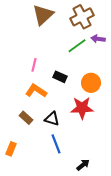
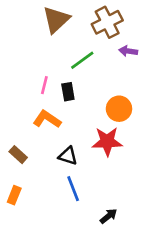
green line: (77, 46) -> (82, 60), moved
black rectangle: (60, 77) -> (68, 92), moved, turned 56
brown rectangle: (26, 118) -> (18, 155), moved

